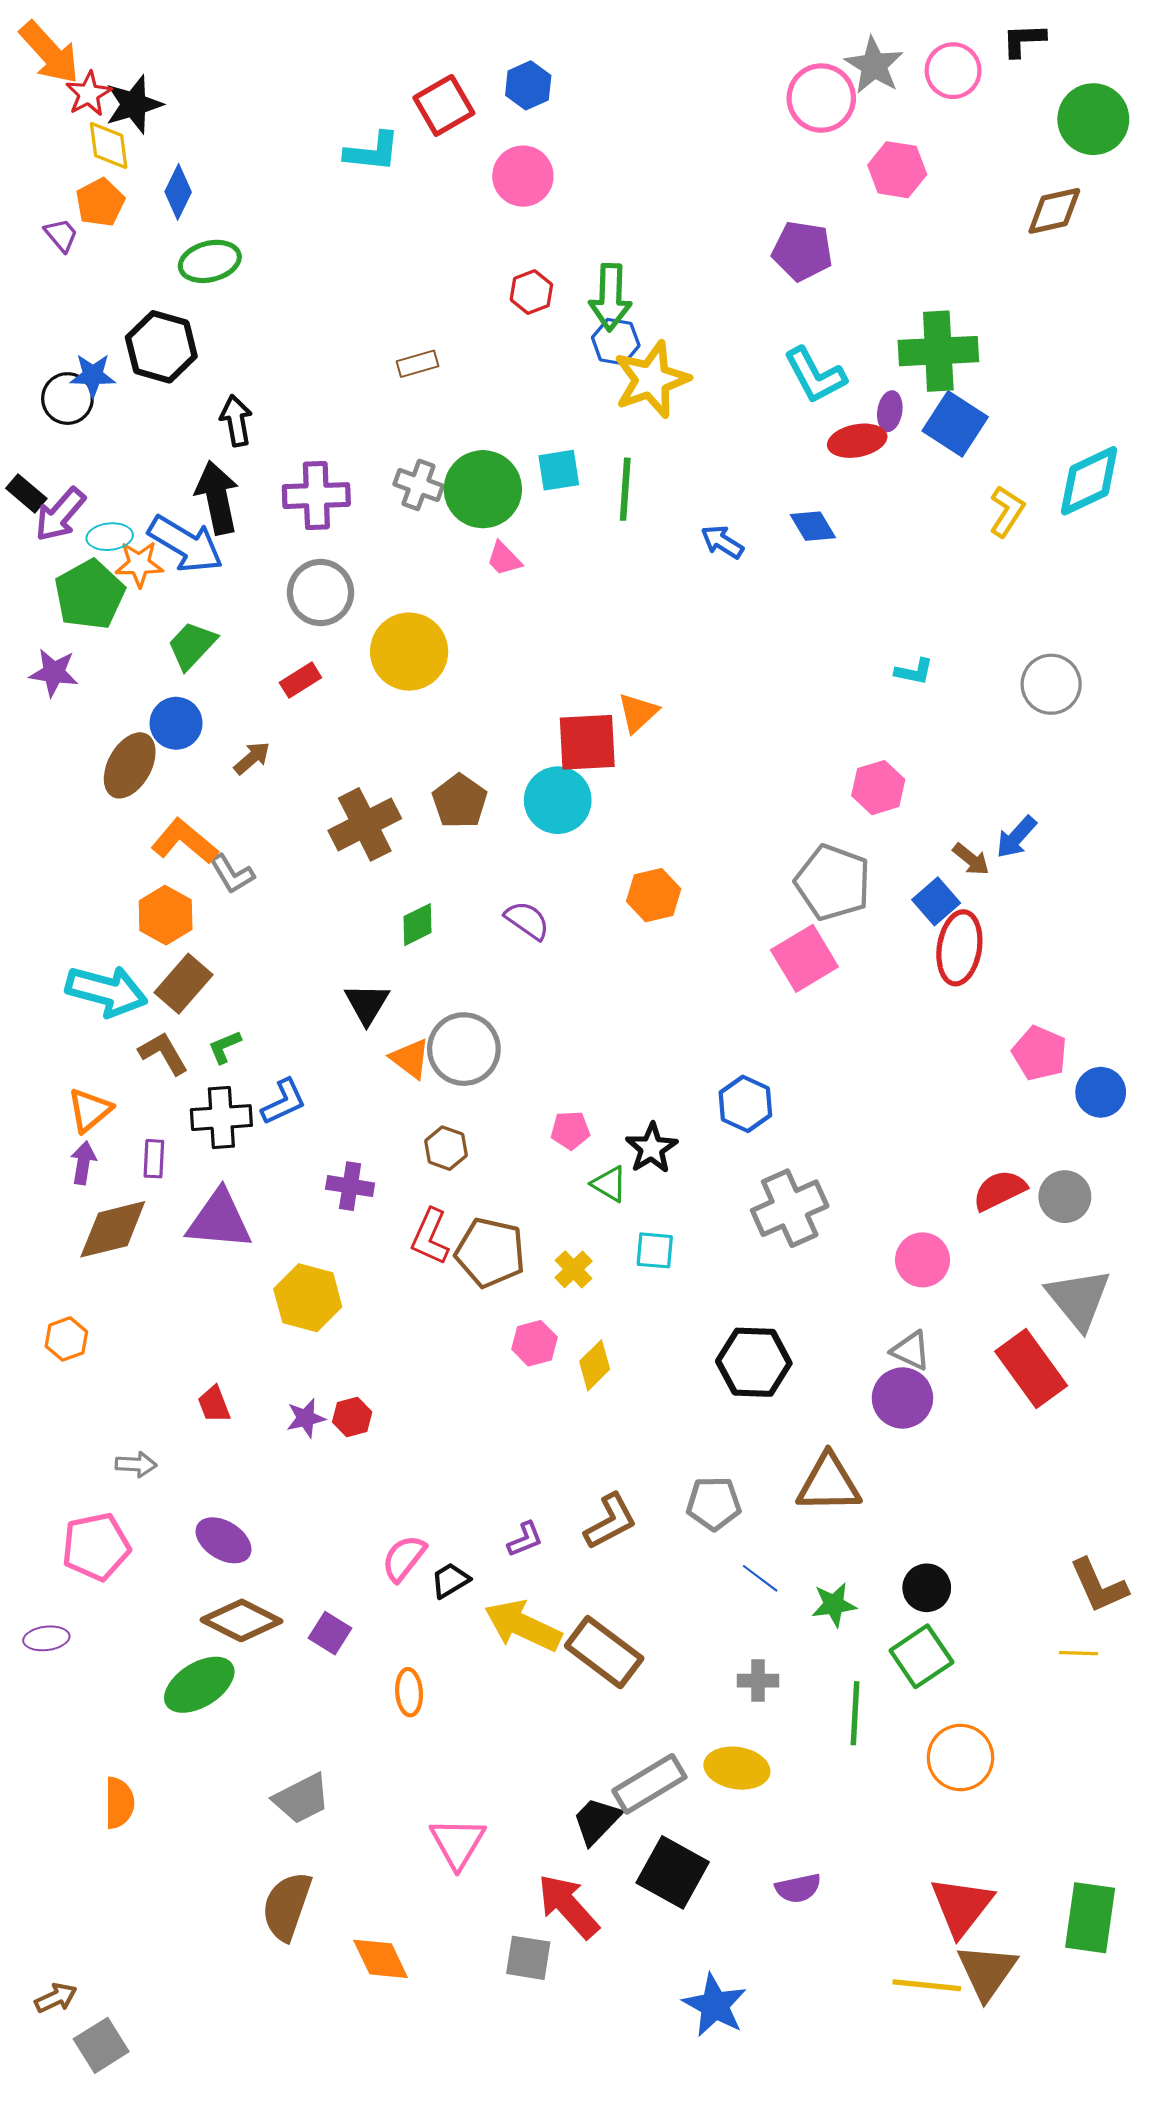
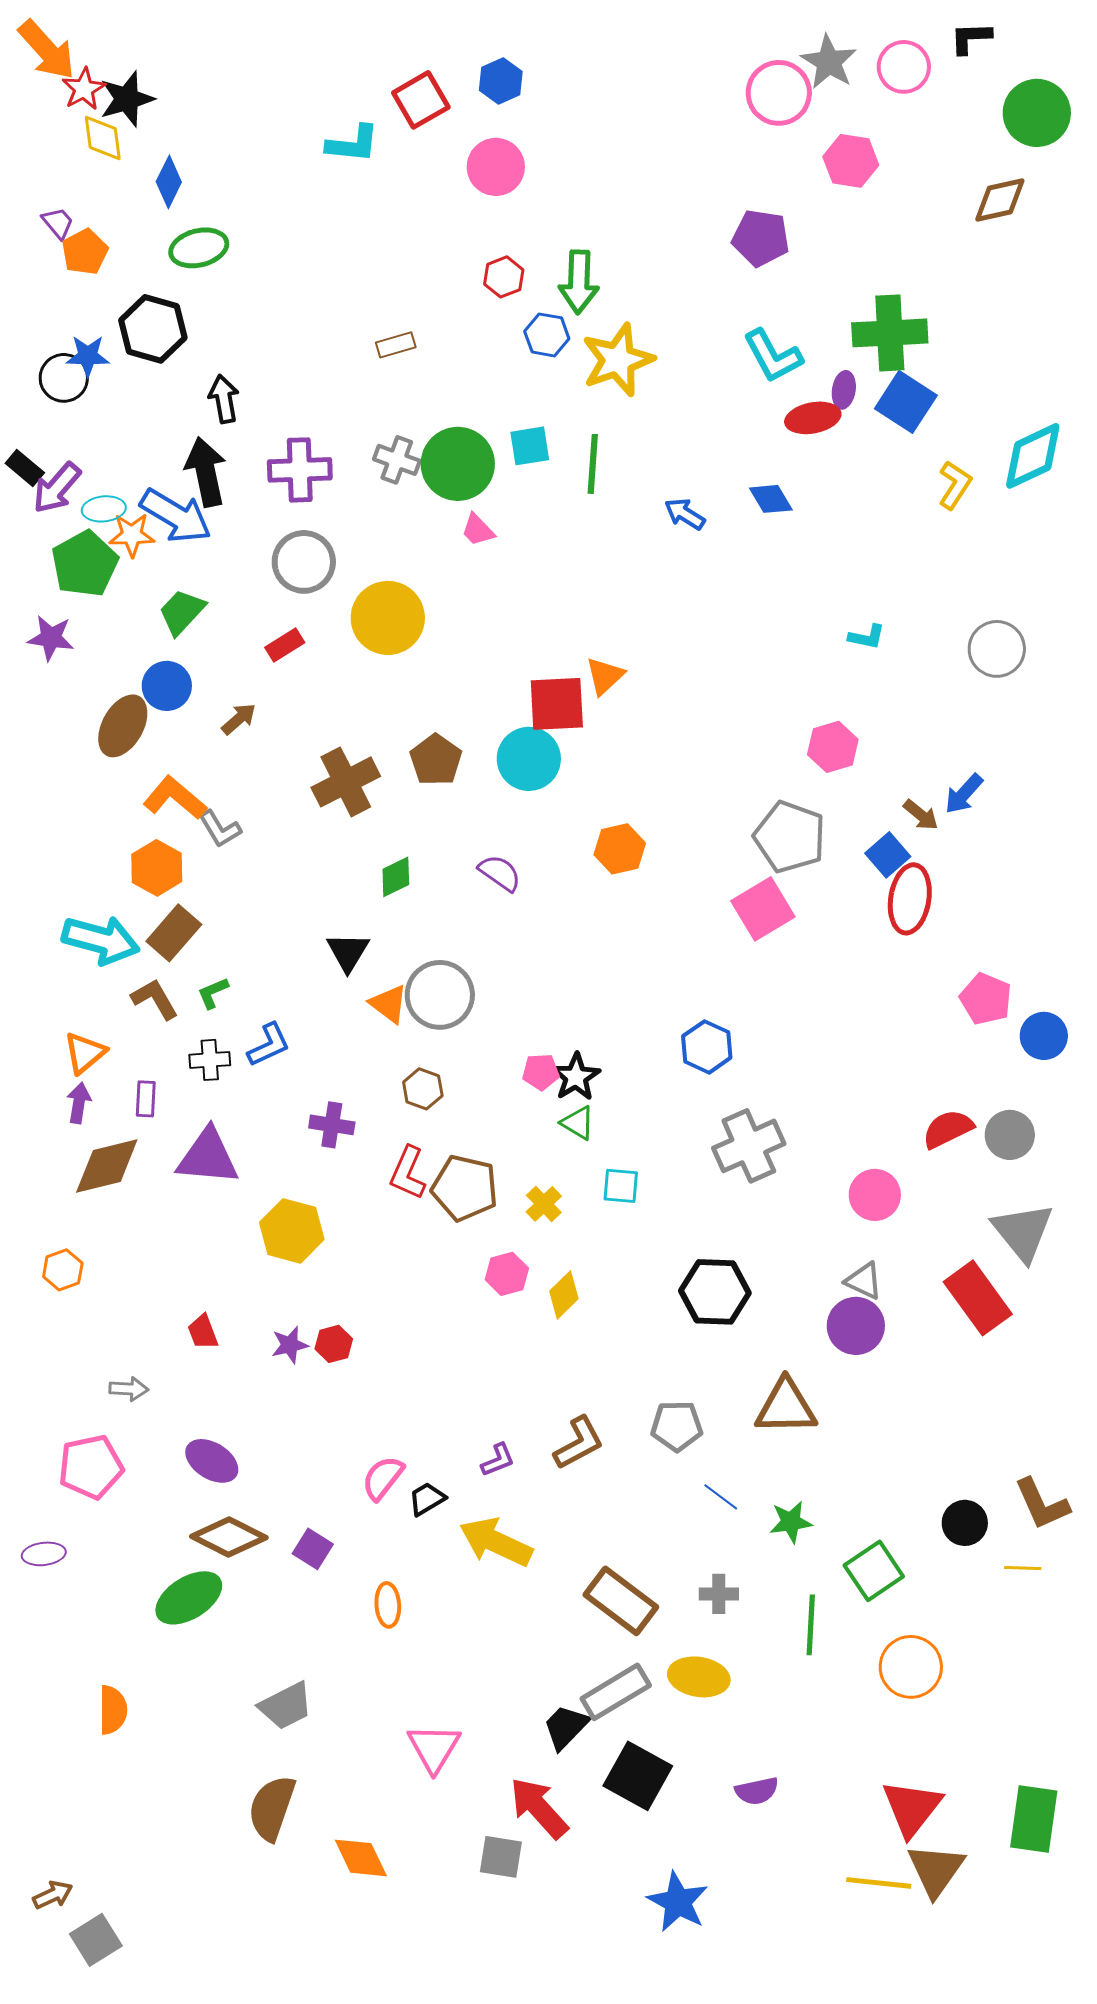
orange pentagon: (100, 202) -> (85, 252), moved
blue hexagon: (616, 342) -> (547, 335), moved
black cross: (221, 1118) -> (210, 1060), size x0.7
black star: (652, 1148) -> (576, 1077), moved
black circle: (927, 1588) -> (965, 1523), moved
brown rectangle: (604, 1652) -> (621, 1601), moved

